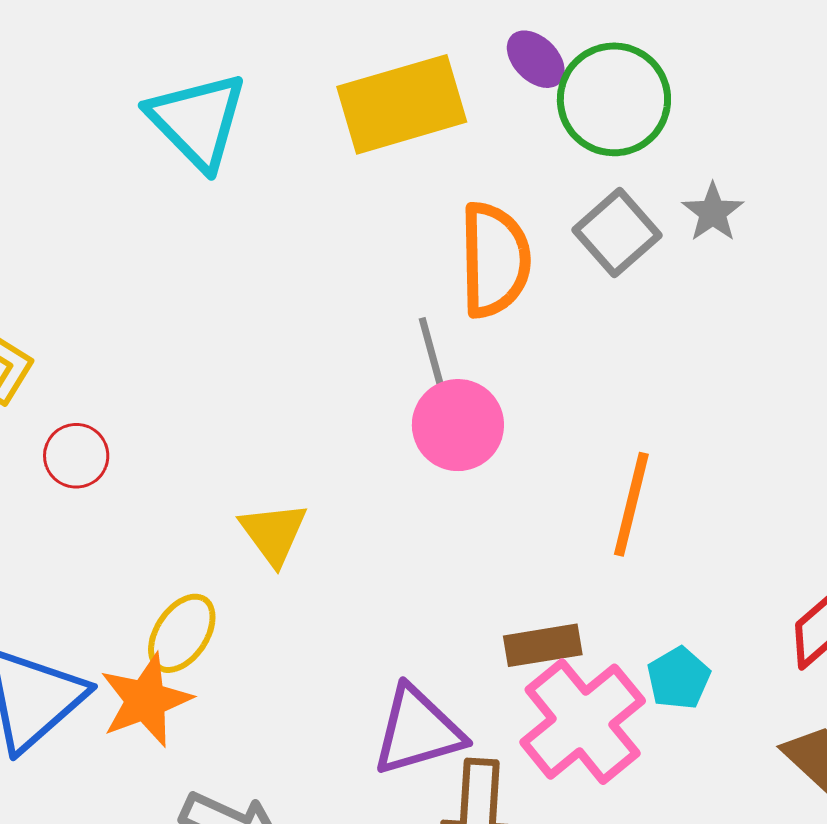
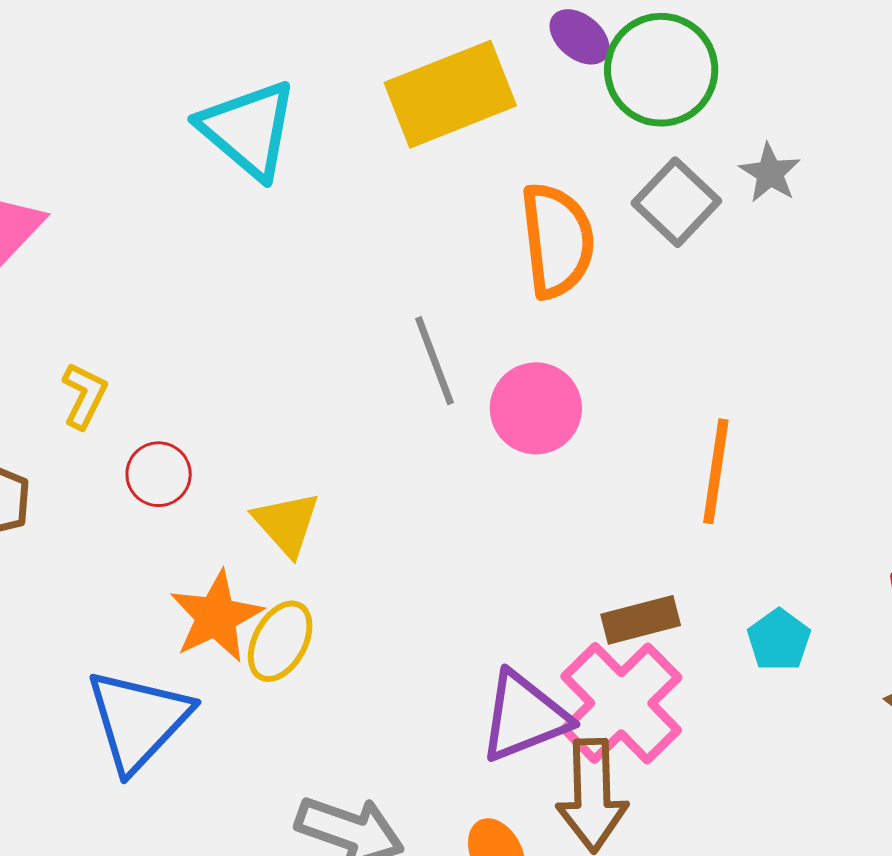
gray line: (434, 363) -> (434, 361), moved
yellow triangle: (274, 533) -> (287, 524), moved
orange star: (146, 700) -> (216, 617), moved
pink cross: (583, 722) -> (621, 703), moved

